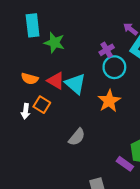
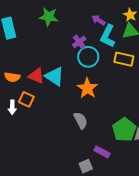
green star: (54, 43) -> (49, 17), moved
gray semicircle: (77, 137) -> (81, 120), moved, turned -60
purple rectangle: (125, 164) -> (102, 152), moved

